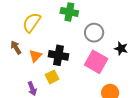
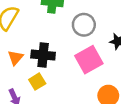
pink square: (96, 62) -> (89, 60), turned 35

